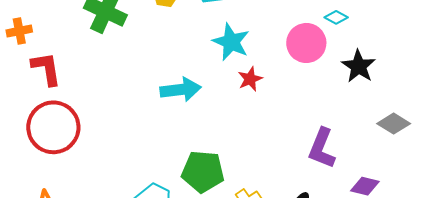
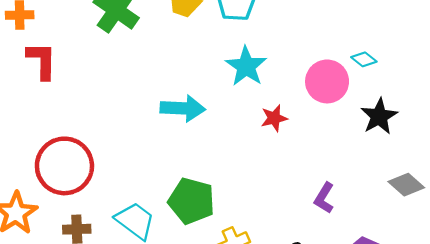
red star: (250, 79) -> (274, 118), moved
red circle: (53, 127) -> (64, 166), moved
purple L-shape: (322, 148) -> (324, 198), size x0.7

